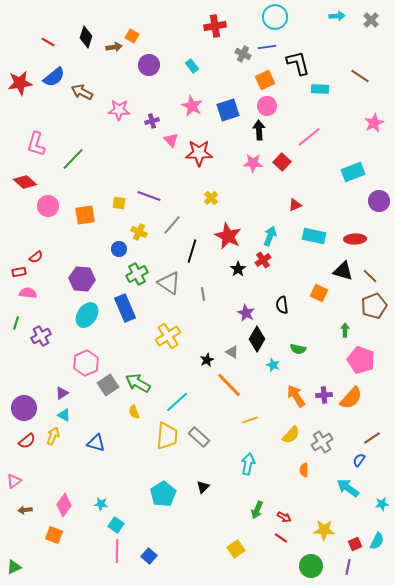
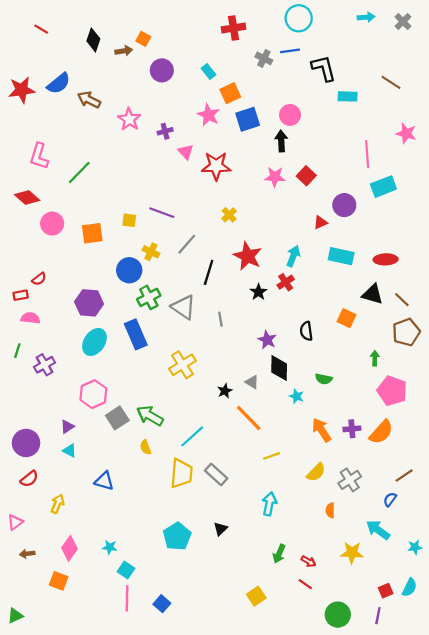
red line: (48, 42) -> (41, 29), moved
orange square: (265, 80) -> (230, 93), moved
pink star: (119, 110) -> (129, 119), turned 30
pink star: (374, 123) -> (406, 133), turned -30
pink line: (309, 137) -> (367, 154), moved, turned -55
purple circle: (379, 201) -> (344, 205), moved
blue circle: (119, 249) -> (129, 270), size x1.5
black diamond: (257, 339) -> (279, 368), turned -30
yellow arrow: (53, 436) -> (58, 504), moved
yellow star: (324, 530) -> (352, 553), moved

